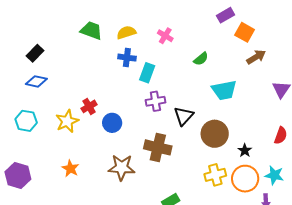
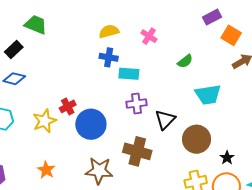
green trapezoid: (91, 30) -> (36, 25), moved
cyan rectangle: (147, 73) -> (129, 74), turned 72
blue circle: (112, 123) -> (91, 124), size x1.5

